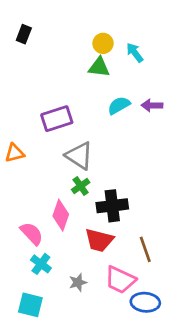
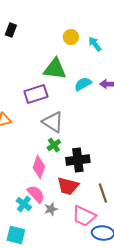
green triangle: (99, 67) -> (55, 69), moved, size x1.4
pink semicircle: (32, 234) -> (36, 194), moved
gray star: (78, 282) -> (51, 209), moved

